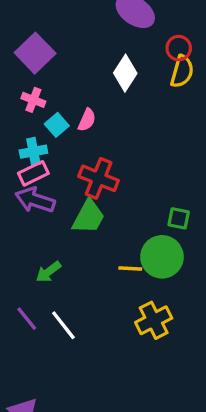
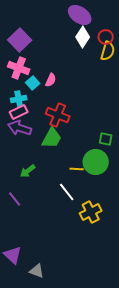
white diamond: (125, 73) -> (83, 37), moved
pink cross: (33, 100) -> (19, 68), size x1.5
yellow cross: (154, 320) -> (91, 212), moved
white line: (63, 325) -> (67, 192), moved

